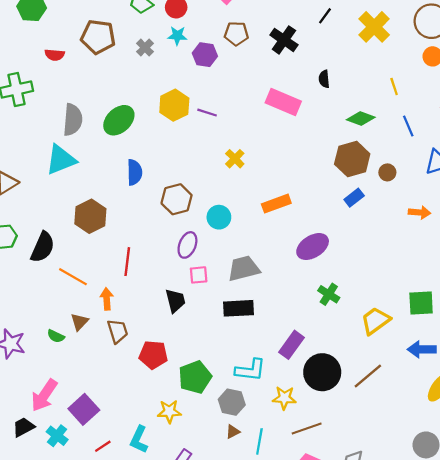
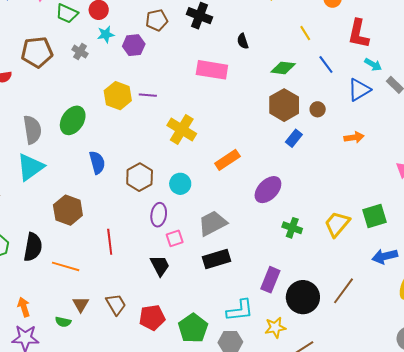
yellow cross: (235, 159) -> (182, 129), size x1.6
orange arrow: (107, 299) -> (24, 307), moved
yellow trapezoid: (375, 321) -> (337, 224), moved

